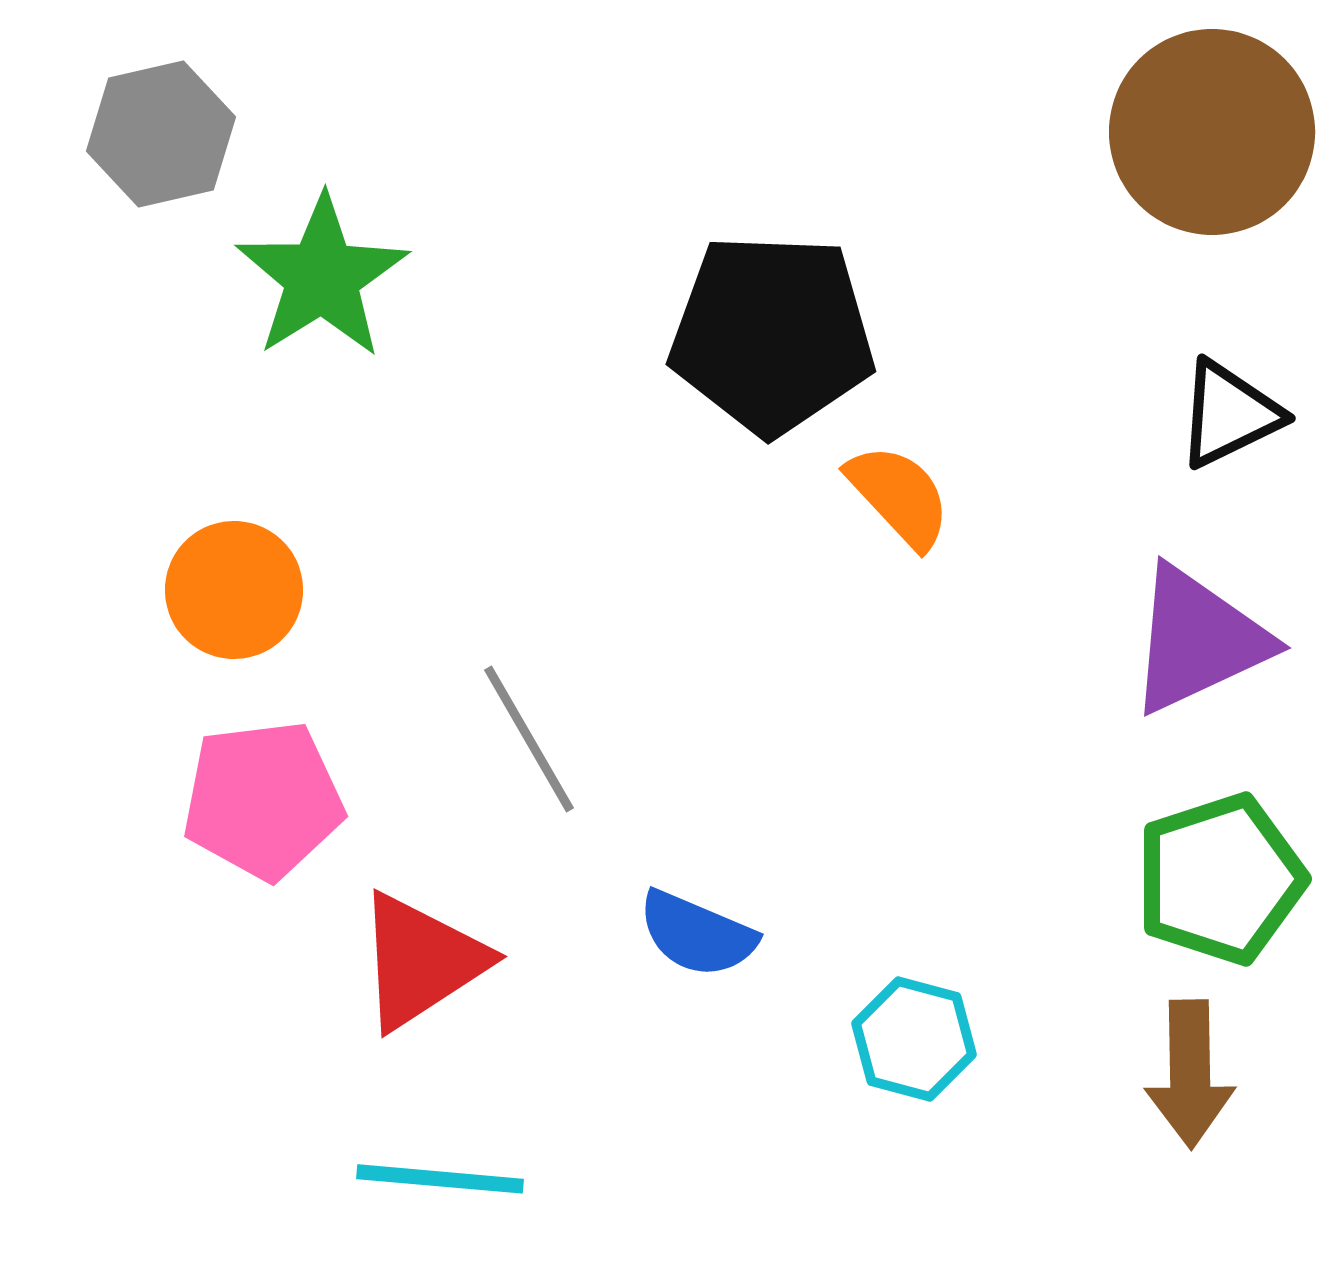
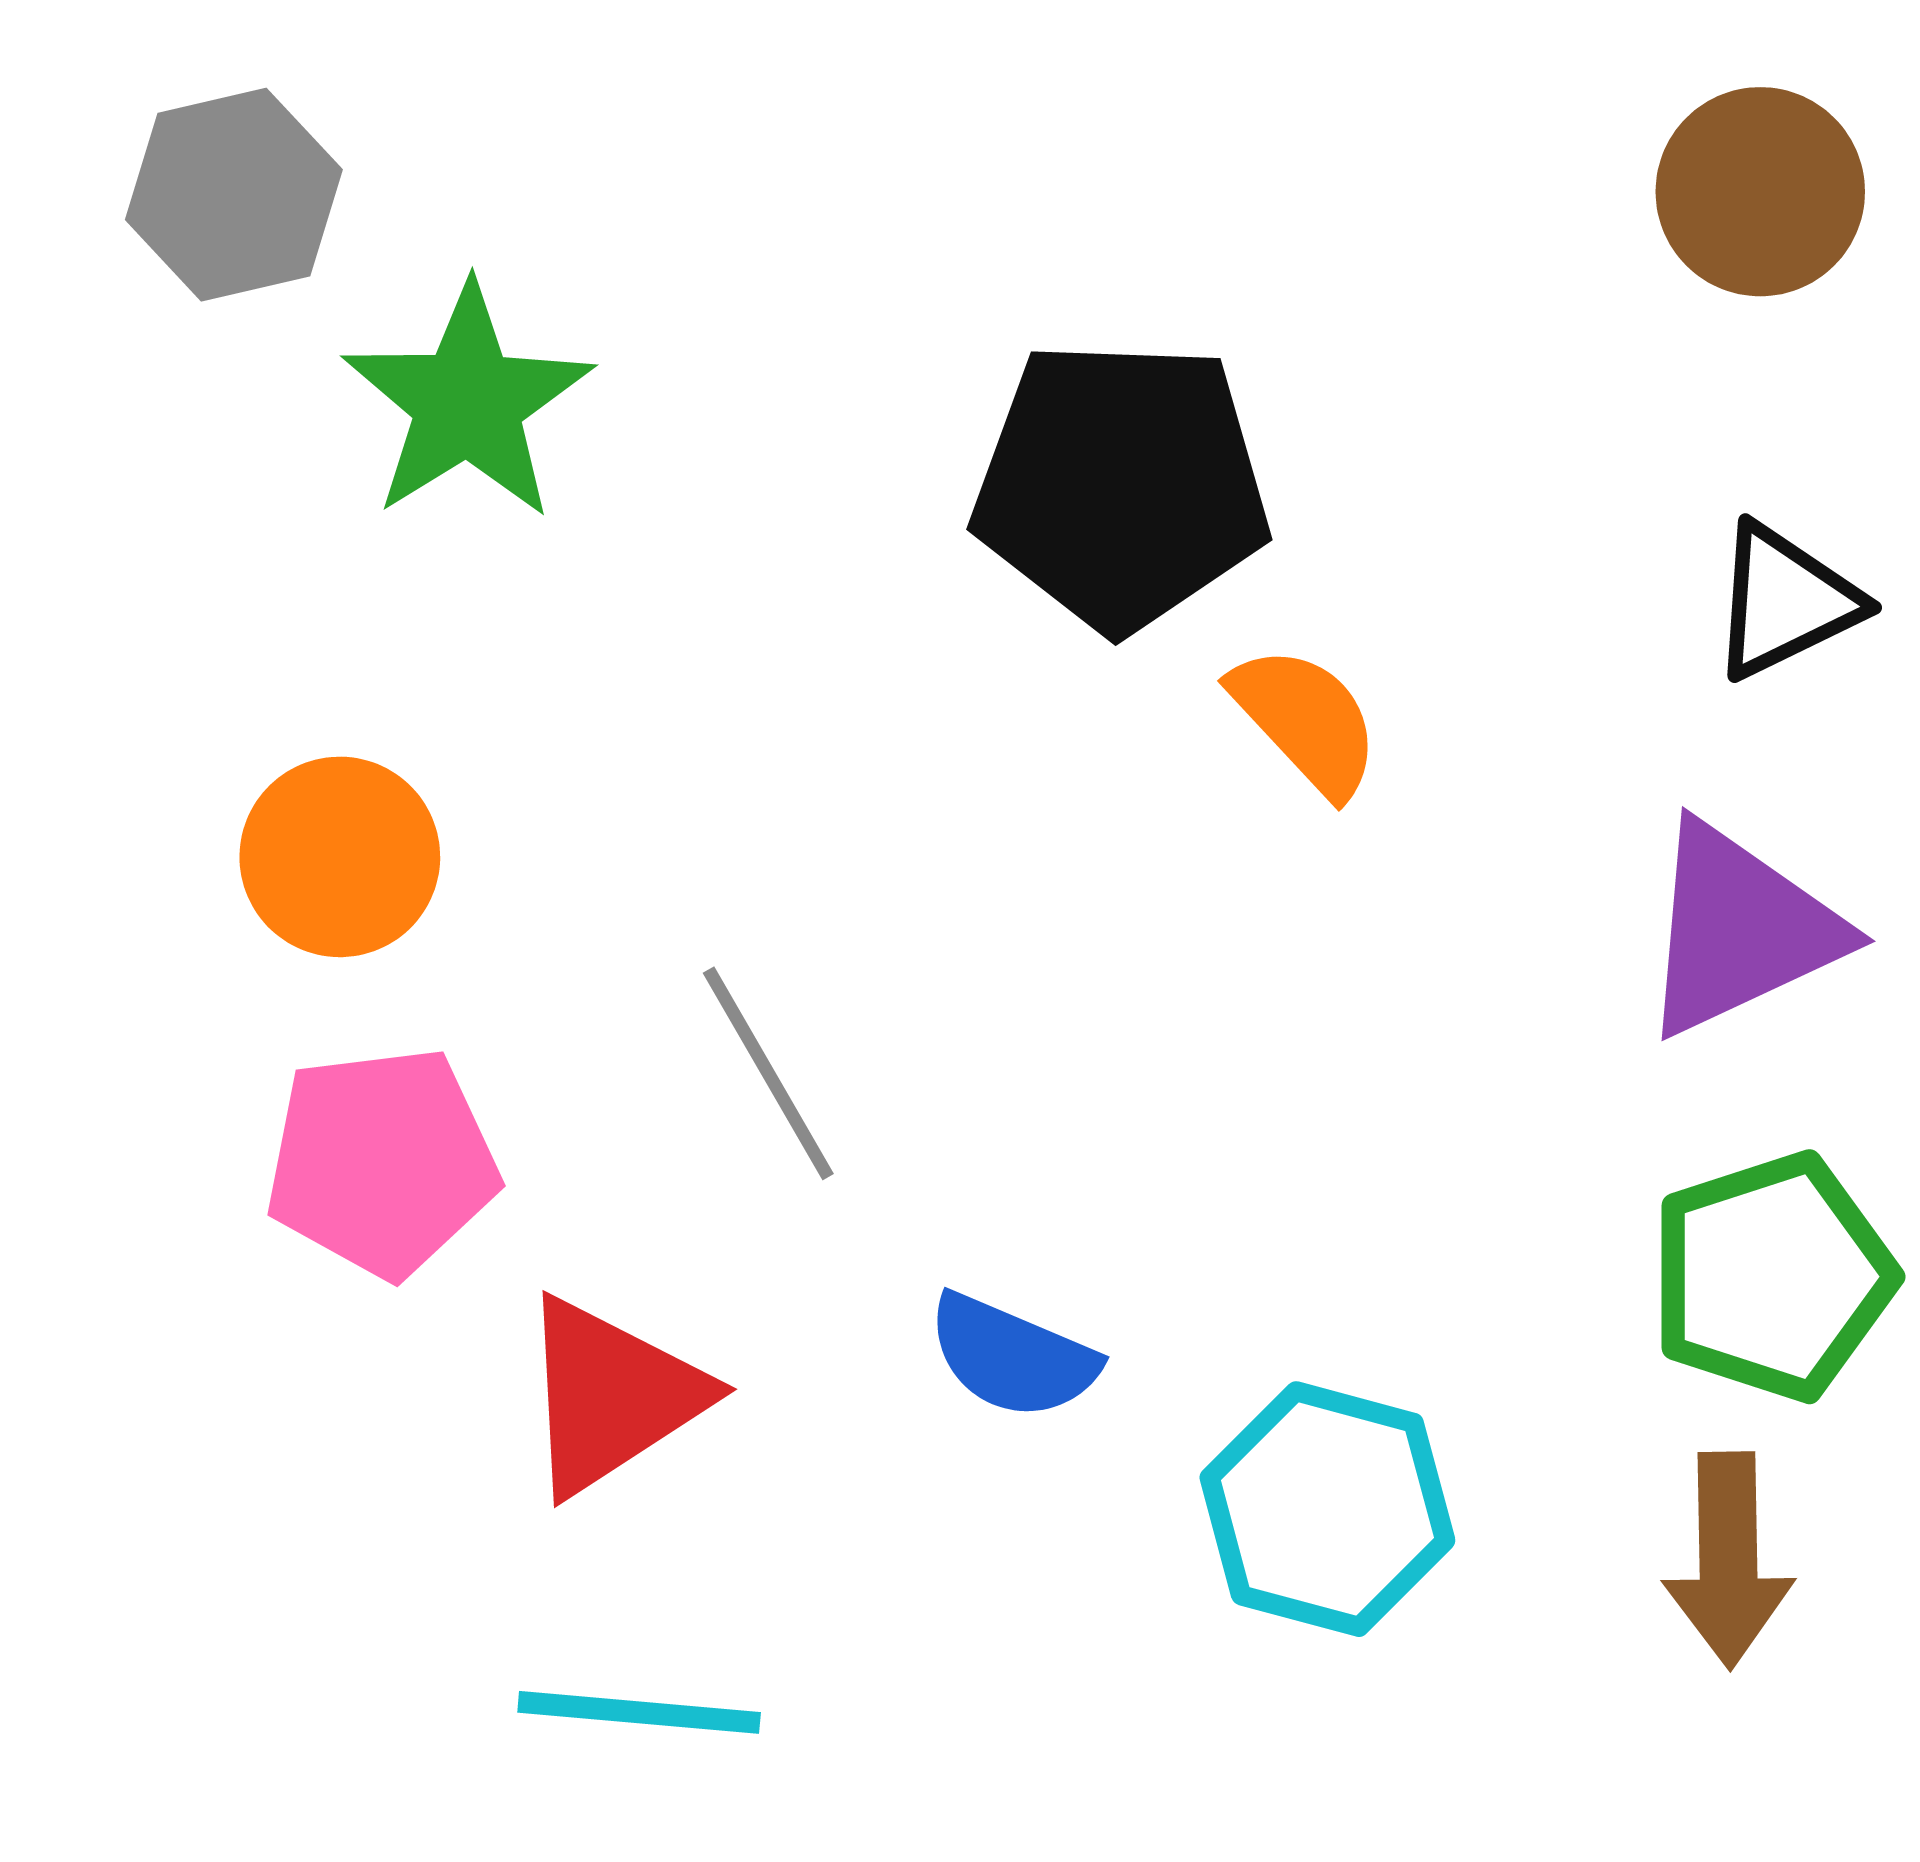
brown circle: (1212, 132) -> (1760, 192), size x0.7
cyan hexagon: (914, 1039) -> (1327, 1509), size x1.4

